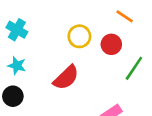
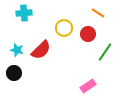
cyan cross: (17, 30) -> (24, 13), moved, turned -35
red semicircle: (66, 78) -> (41, 50), moved

